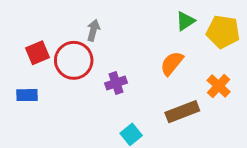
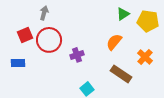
gray arrow: (93, 30) -> (44, 13), moved
brown rectangle: (182, 112) -> (121, 74), turned 55

